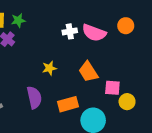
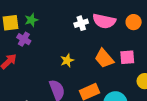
orange circle: (126, 26) -> (134, 22), moved
pink square: (112, 88) -> (127, 57), moved

